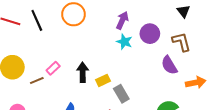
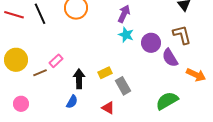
purple circle: (150, 34) -> (151, 43), moved
black arrow: (83, 72) -> (79, 79), moved
orange arrow: (196, 83) -> (196, 75), turned 36

